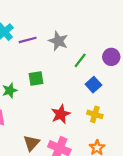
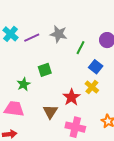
yellow cross: (95, 114) -> (92, 87), moved, turned 32
brown triangle: (31, 143) -> (50, 112), moved

